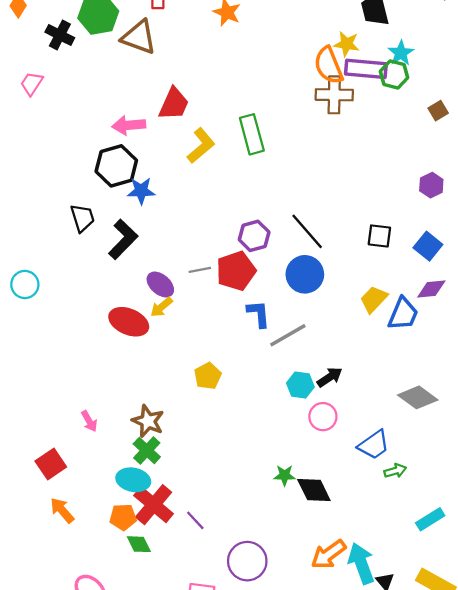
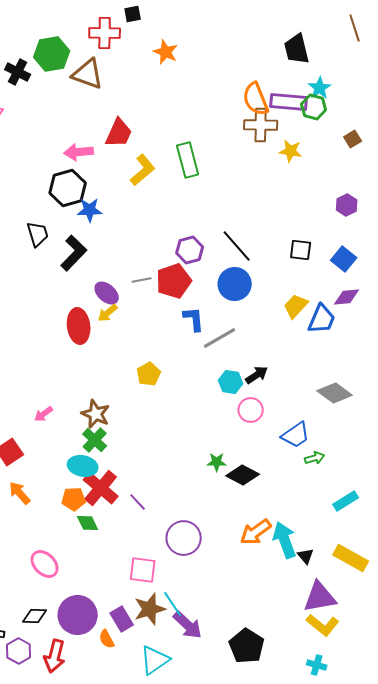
yellow star: (347, 44) -> (291, 151), moved
red ellipse: (129, 322) -> (79, 326), turned 60
pink arrow: (89, 421) -> (44, 414), turned 84
black diamond: (314, 490) -> (243, 475), turned -36

